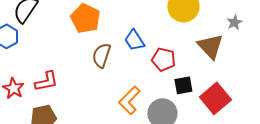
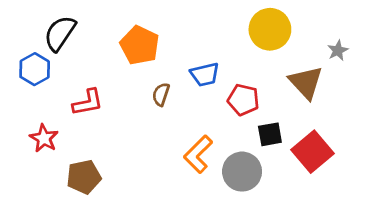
blue trapezoid: (134, 40) -> (205, 74), turned -70
brown semicircle: (101, 55) -> (161, 94), size x0.7
red L-shape: (46, 81) -> (88, 102), moved

